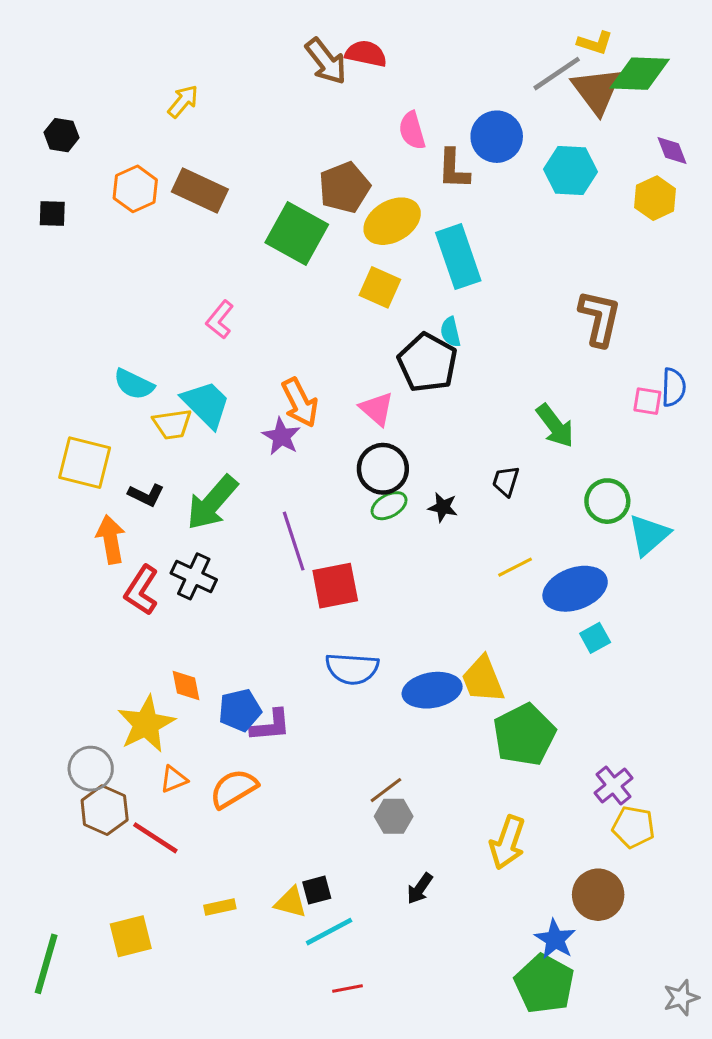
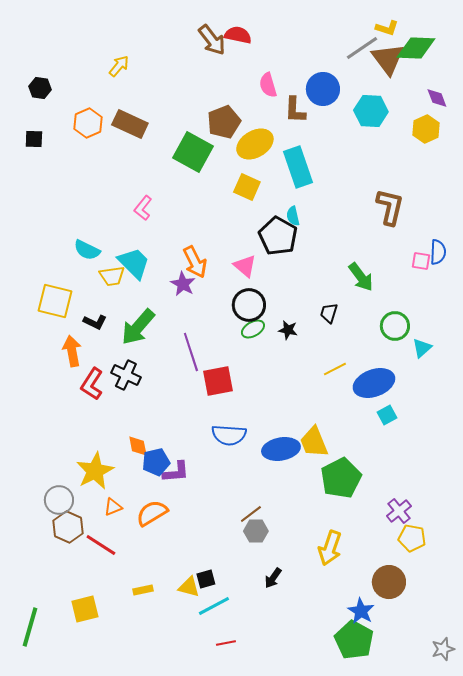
cyan triangle: (649, 535) -> (422, 348), size x0.7
orange diamond: (186, 686) -> (138, 446), moved

